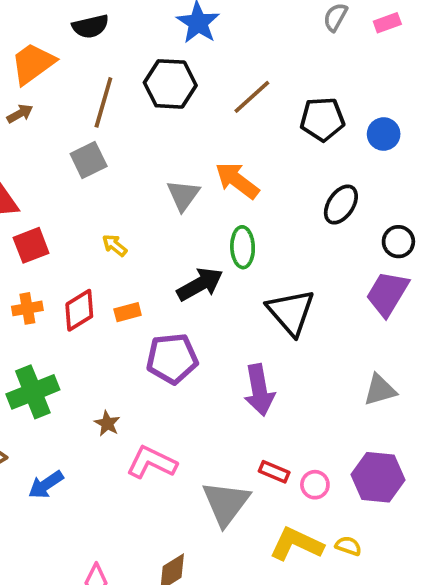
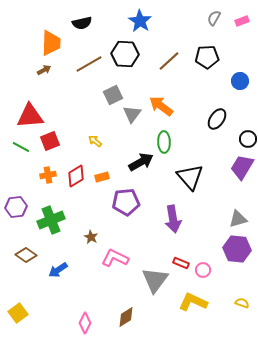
orange trapezoid: (33, 64) -> (51, 43), turned 128
brown line: (103, 102) -> (89, 64), turned 44
black pentagon: (322, 119) -> (207, 57), moved
gray square: (89, 160) -> (113, 95), moved
purple hexagon: (378, 477) -> (237, 249), moved
yellow semicircle: (348, 546) -> (242, 303), moved

